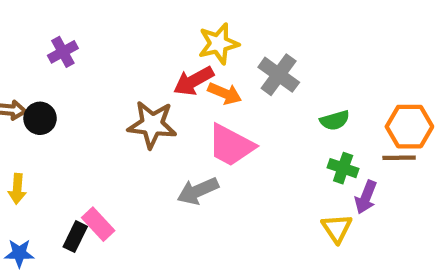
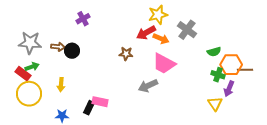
brown star: (152, 125) -> (126, 54), size x0.6
orange hexagon: (409, 127) -> (231, 65), moved
pink rectangle: (98, 224) -> (100, 102), turned -35

